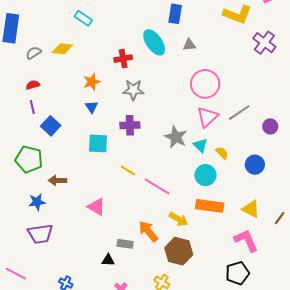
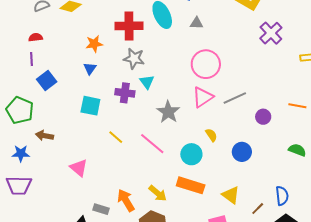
red cross: (123, 59) -> (129, 26), size x1.5
cyan triangle: (200, 145) -> (147, 82), moved
pink line: (157, 186) -> (152, 144), moved

